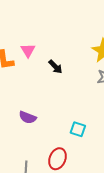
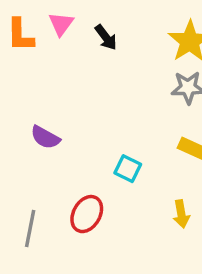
black arrow: (55, 67) -> (106, 37), moved

